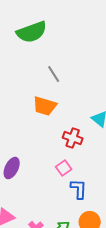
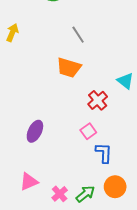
red cross: (73, 138) -> (98, 100), turned 30

